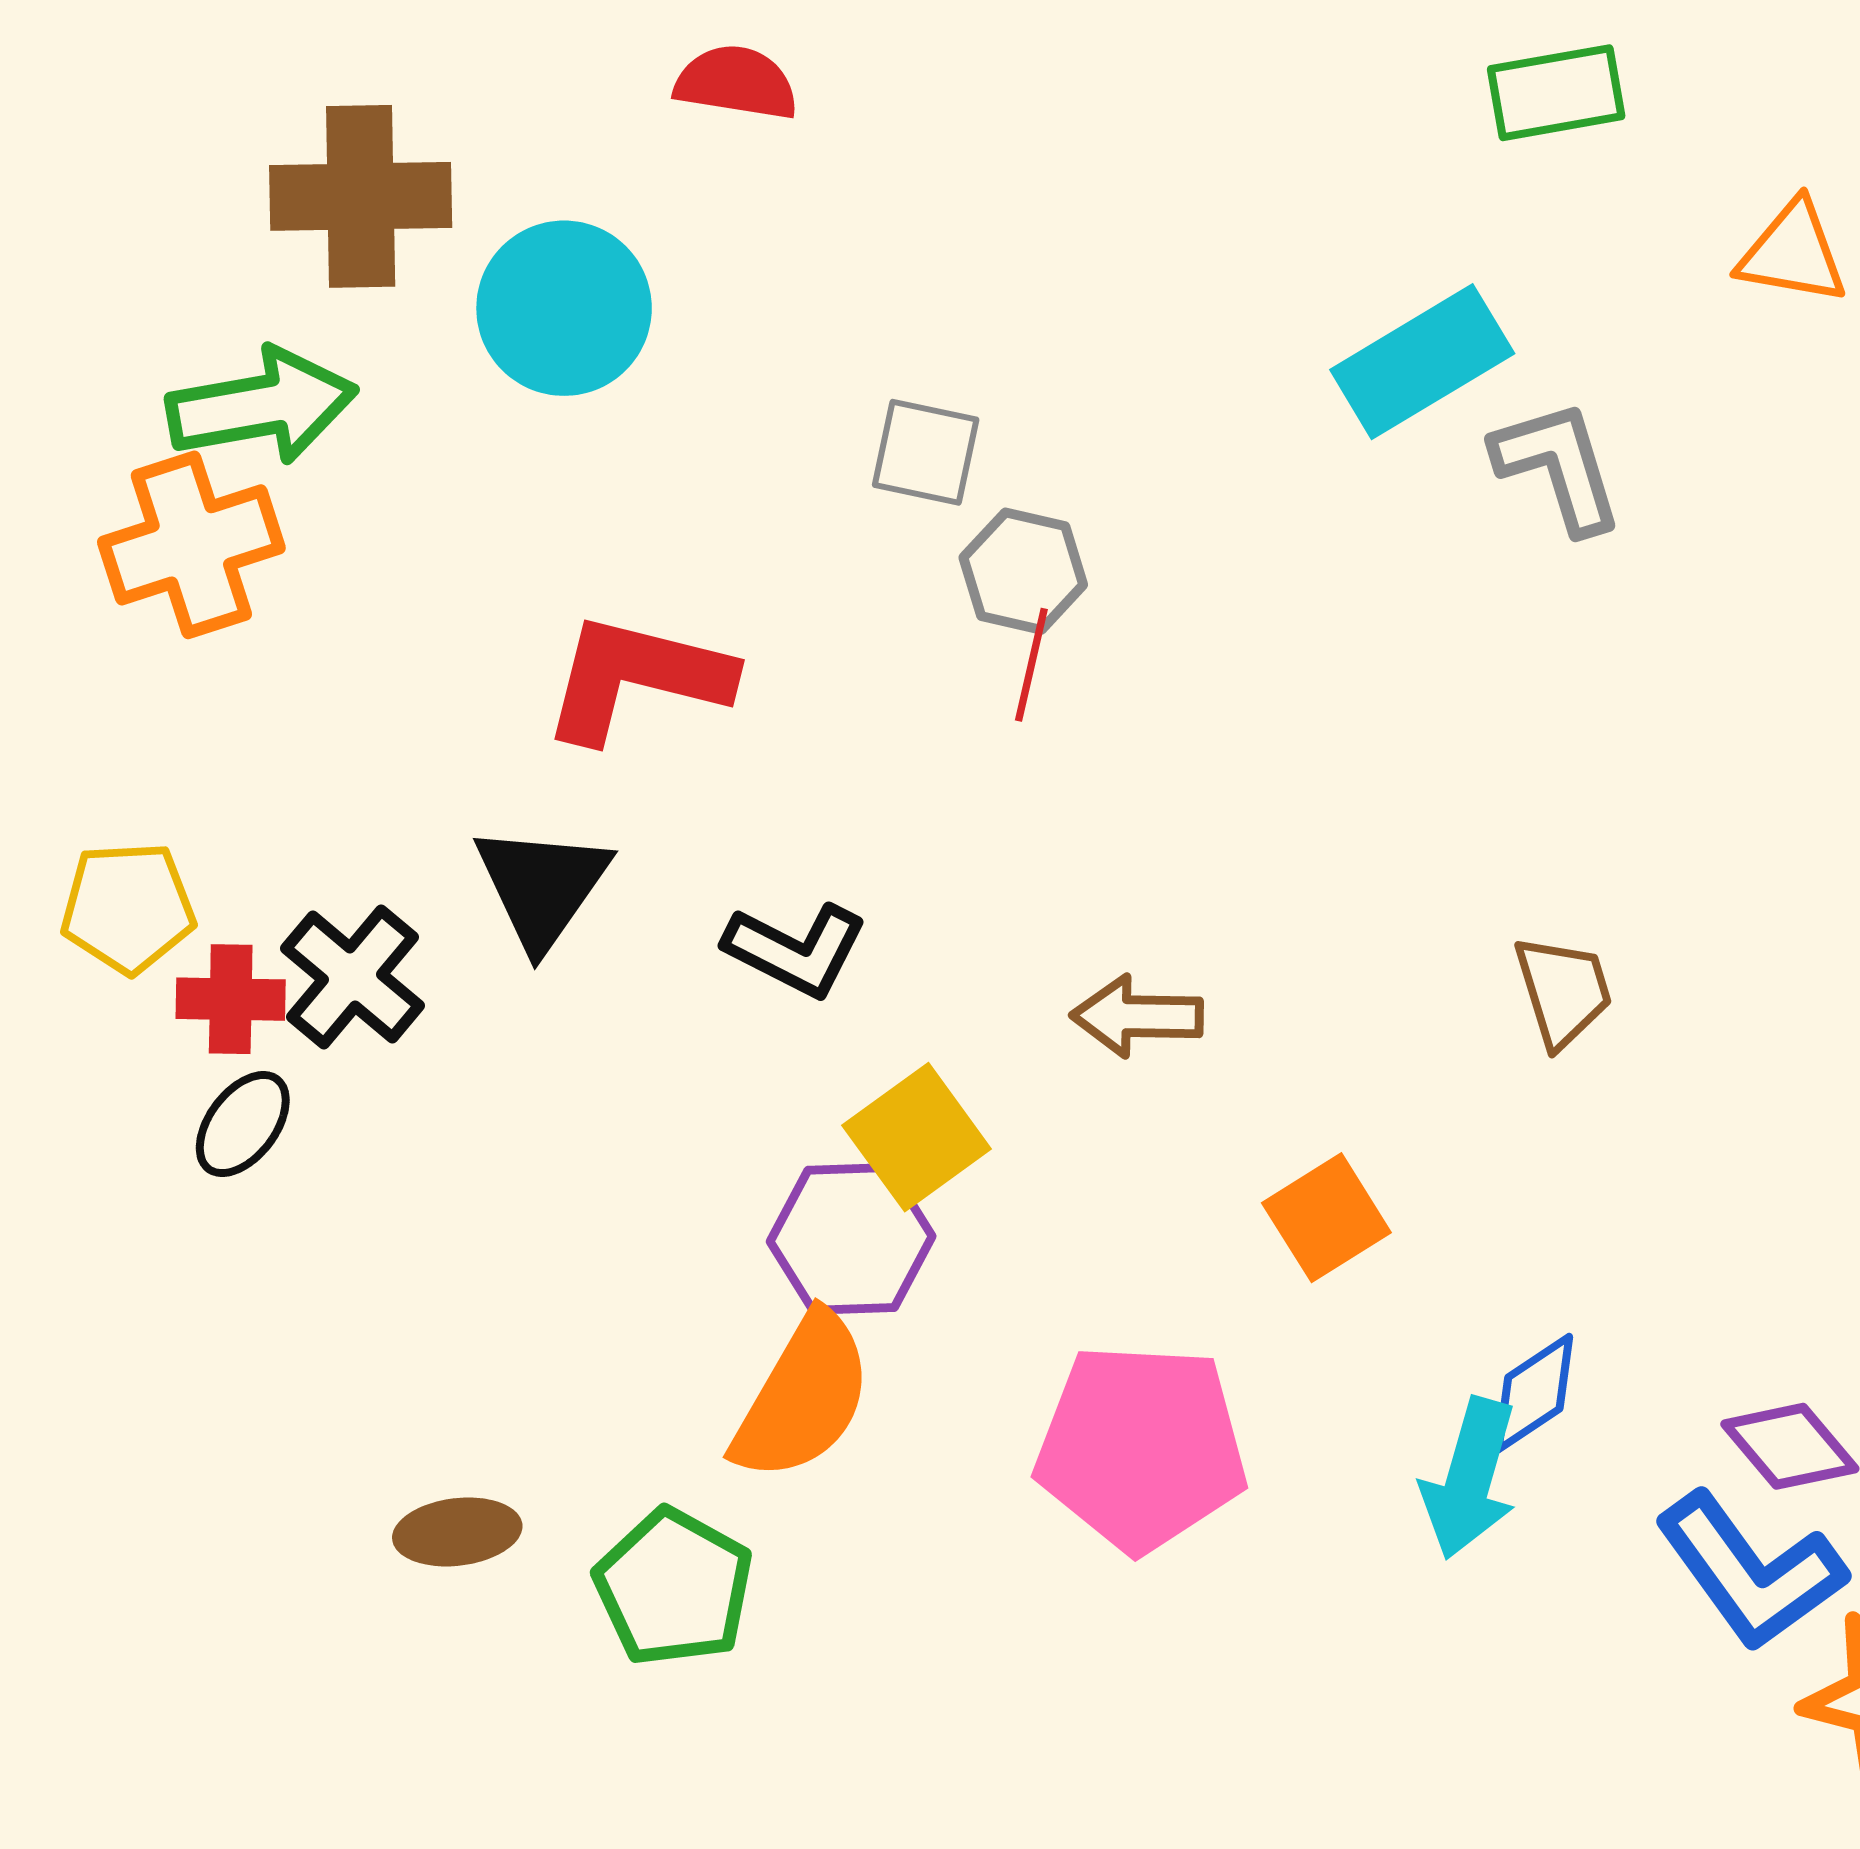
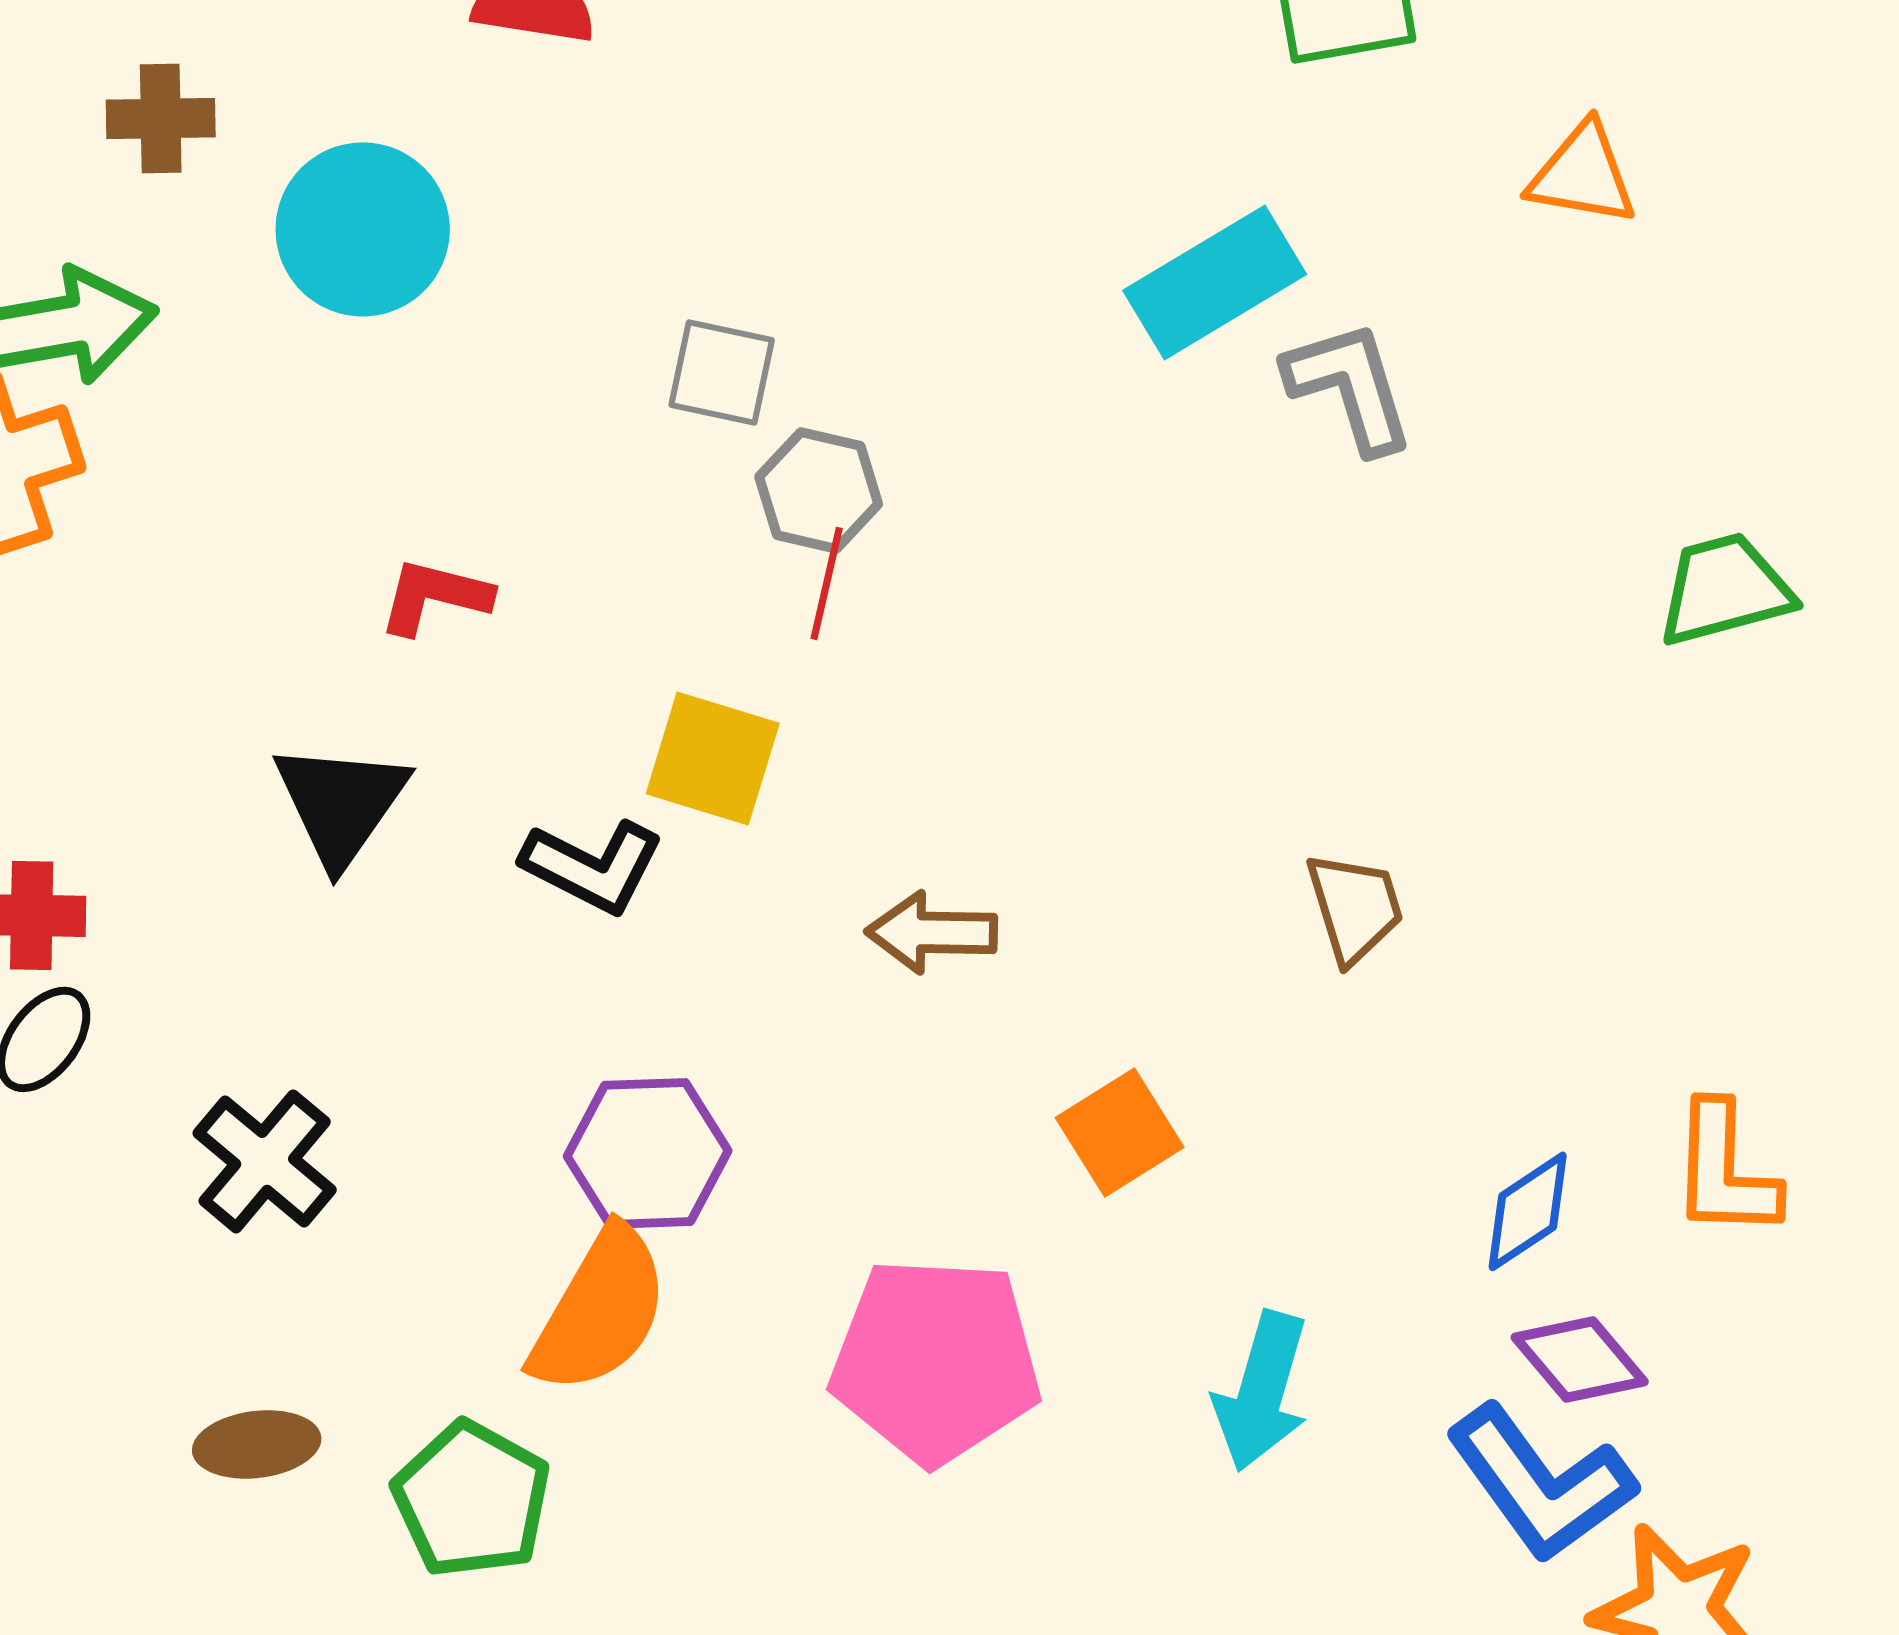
brown cross: (361, 196) -> (161, 118), size x0.6
red L-shape: (637, 678) -> (435, 596), size x0.6
black cross: (353, 977) -> (265, 1161), moved
yellow square: (917, 1137) -> (713, 758), moved, turned -37
blue diamond: (1534, 1393) -> (1528, 1211), moved

